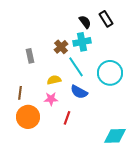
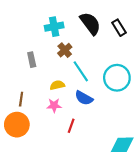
black rectangle: (106, 19) -> (119, 28), moved
black semicircle: (85, 22) -> (90, 23), size x1.6
cyan cross: (82, 42) -> (54, 27), moved
orange circle: (28, 117) -> (17, 125), moved

